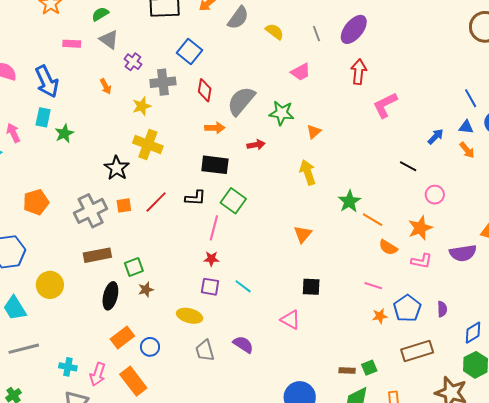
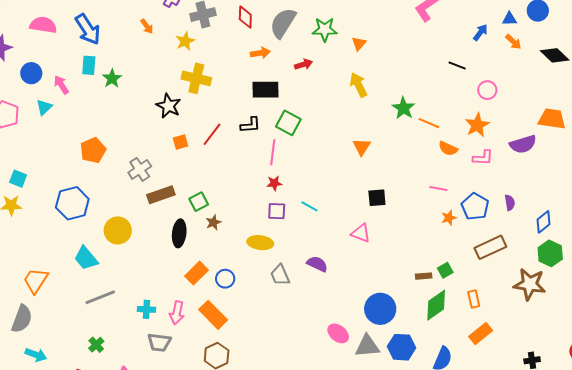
gray cross: (91, 211) -> (140, 169), moved, size x0.7

